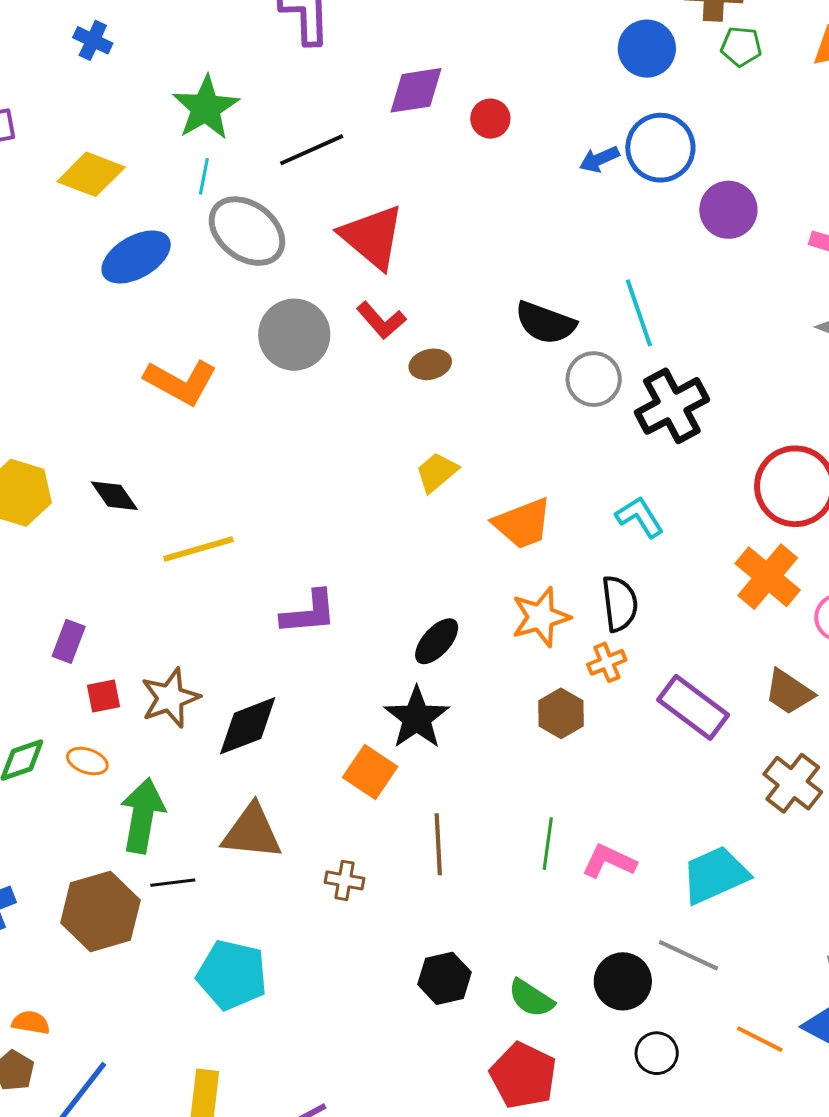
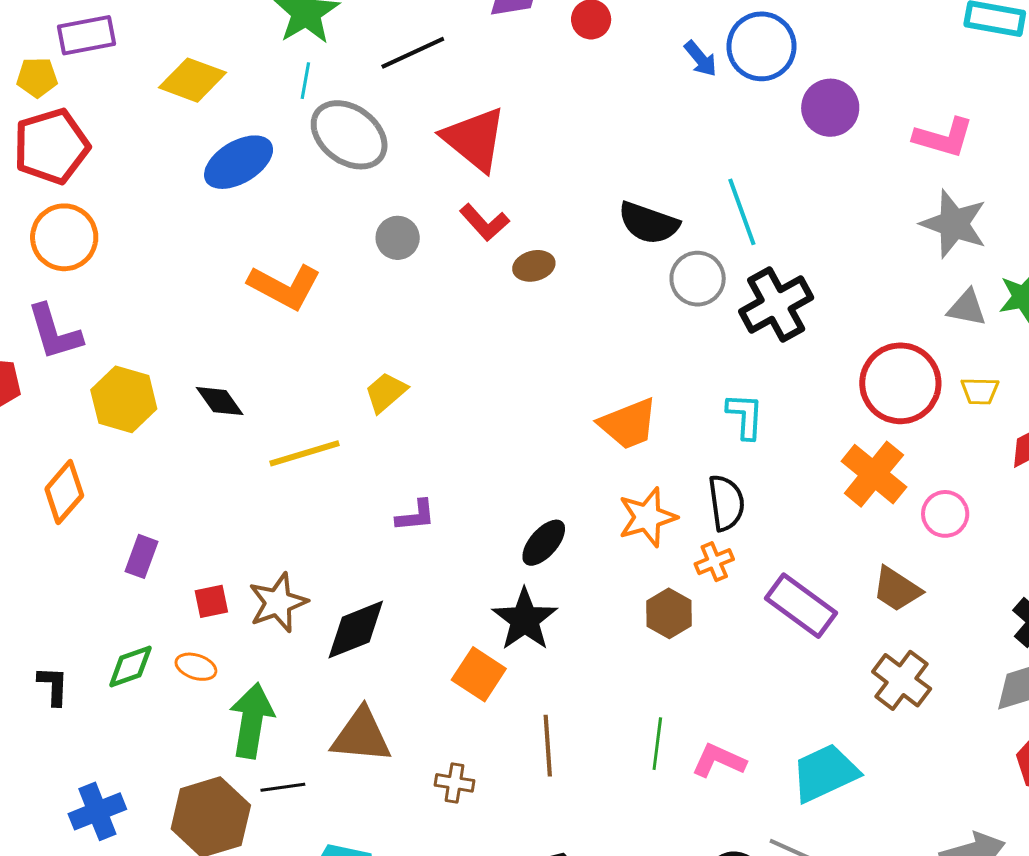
blue arrow: (599, 159) -> (701, 59), turned -105
gray circle: (294, 335) -> (398, 238), size x0.6
yellow trapezoid: (437, 472) -> (386, 392), moved
cyan L-shape: (640, 517) -> (745, 416), turned 36
purple L-shape: (309, 613) -> (416, 516), size x0.7
purple rectangle: (69, 641) -> (142, 556), moved

